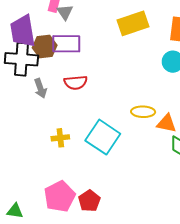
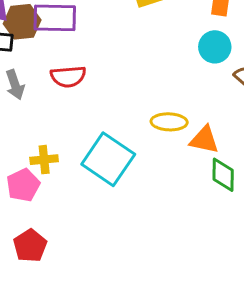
pink pentagon: (60, 196) -> (23, 185), moved, size x0.7
red pentagon: (89, 201) -> (30, 246), moved

